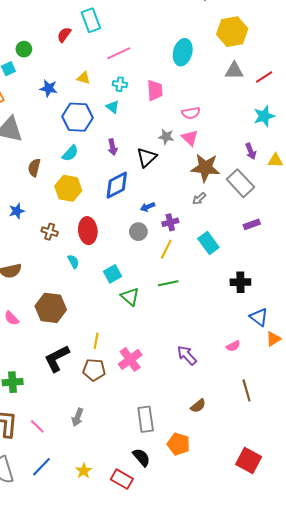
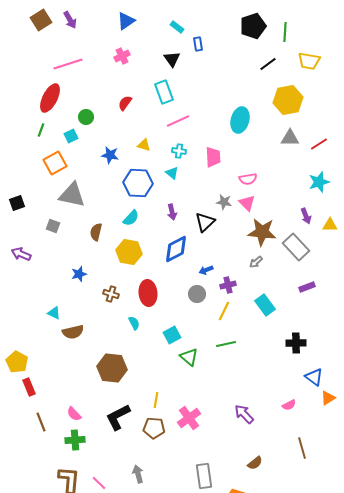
cyan rectangle: (91, 20) -> (164, 92), moved
pink semicircle: (12, 318) -> (74, 414), moved
gray arrow: (78, 417) -> (138, 474), turned 144

